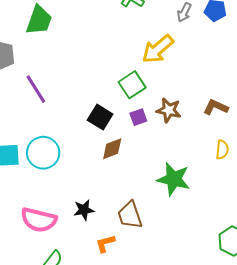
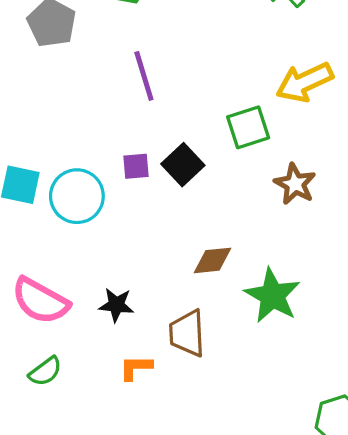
purple line: (36, 89) -> (144, 76), moved
purple square: (138, 117) -> (136, 166), moved
brown diamond: (112, 149) -> (213, 260), moved

